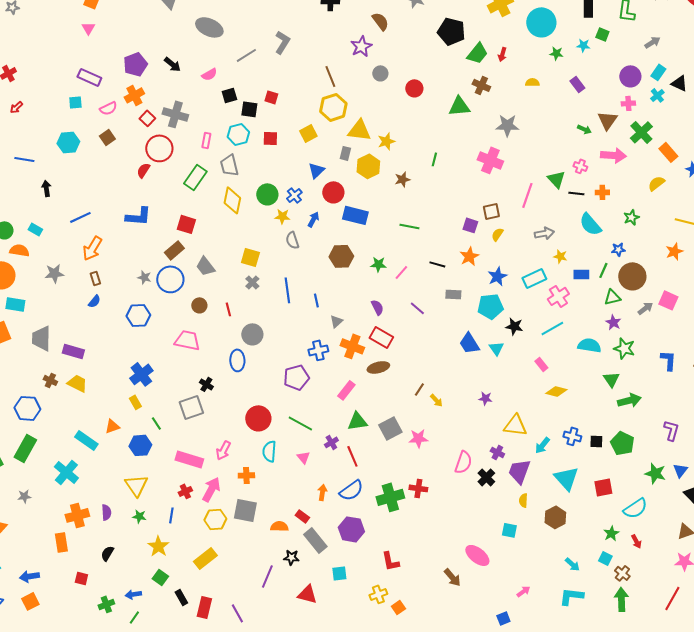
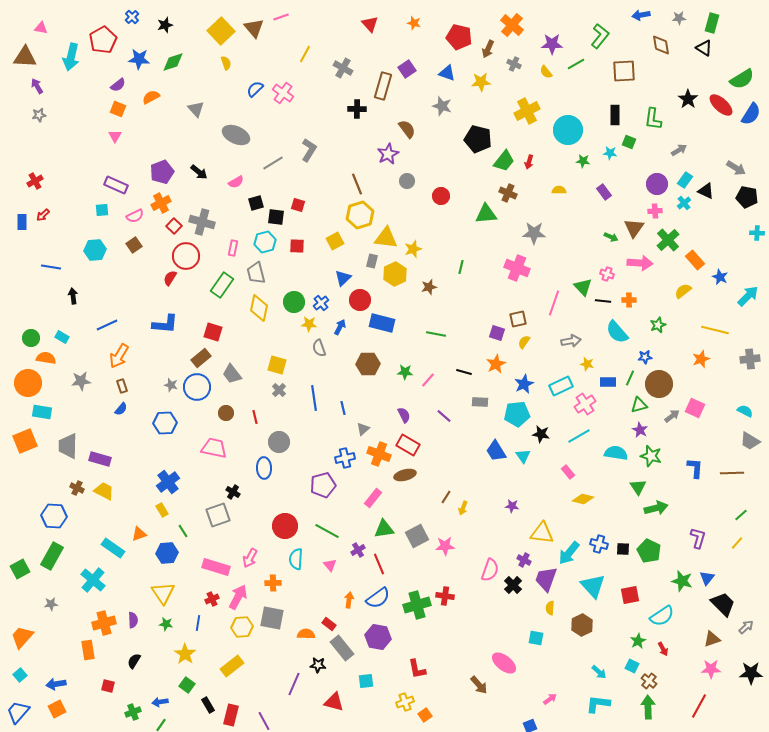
yellow arrow: (436, 400) -> (463, 508), turned 64
cyan arrow: (542, 445) -> (569, 553), size x1.4

